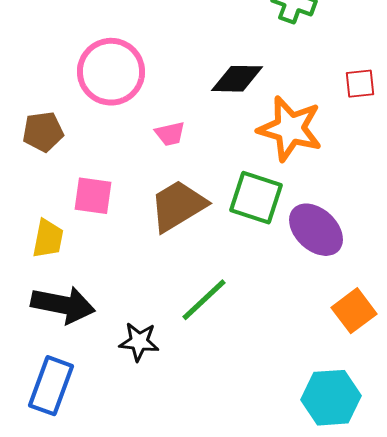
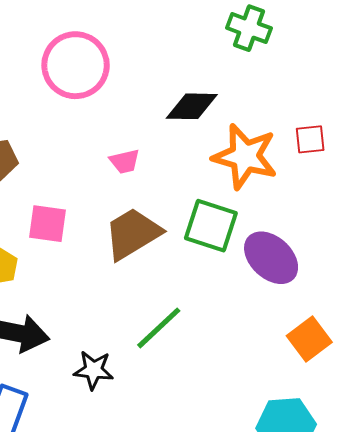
pink circle: (111, 72) -> (76, 65), moved
red square: (360, 84) -> (310, 139), moved

